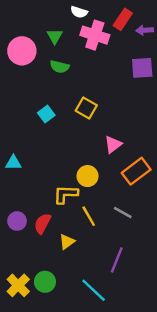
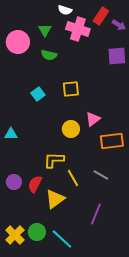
purple arrow: (145, 30) -> (119, 25), turned -144
yellow square: (86, 108) -> (71, 89), turned -36
orange rectangle: (136, 171) -> (112, 141), turned 30
yellow circle: (88, 176) -> (71, 129), moved
yellow triangle: (67, 242) -> (55, 199), size x1.5
cyan line: (94, 290) -> (62, 239), moved

